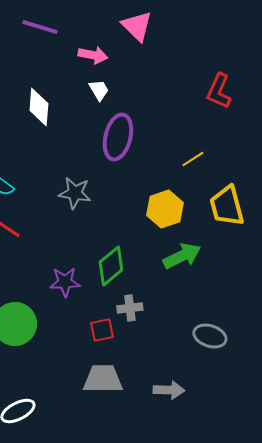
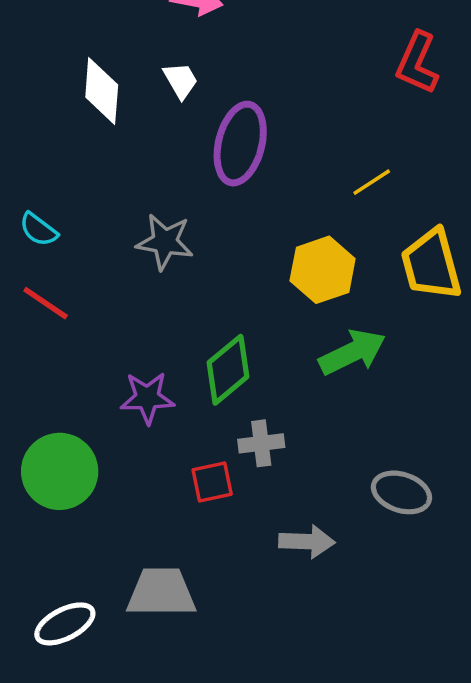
white trapezoid: (99, 90) -> (181, 80), moved
gray trapezoid: (103, 379) -> (161, 592), moved
gray arrow: (169, 390) -> (307, 542), moved

